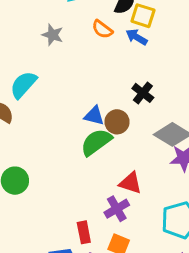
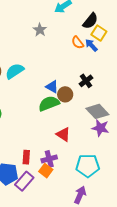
orange semicircle: (102, 29) -> (78, 43), moved
cyan semicircle: (23, 85) -> (15, 71), moved
purple cross: (117, 209) -> (49, 159), moved

